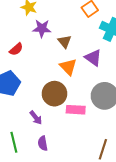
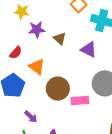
orange triangle: (68, 67) -> (37, 67), moved
purple arrow: (36, 118) -> (31, 117), moved

